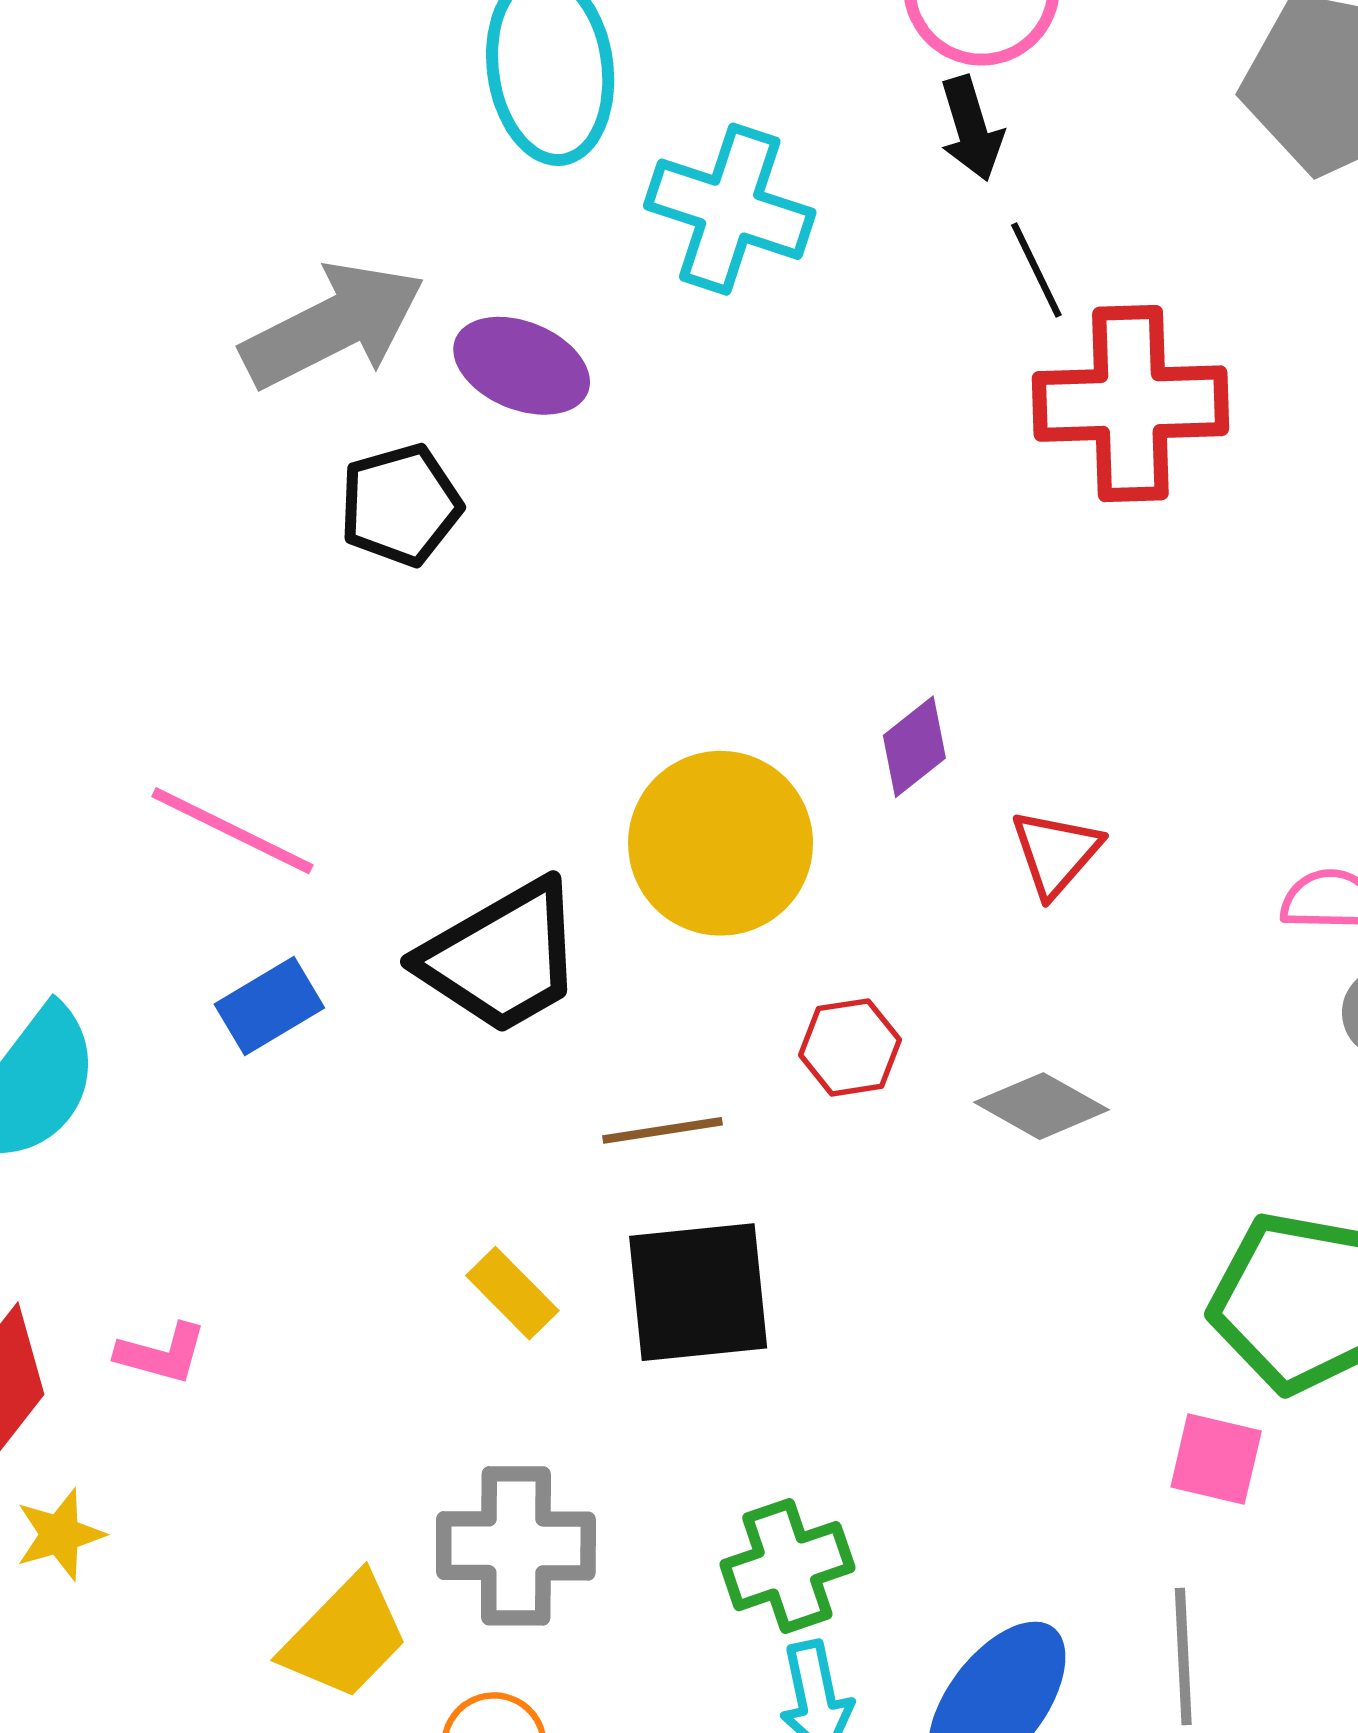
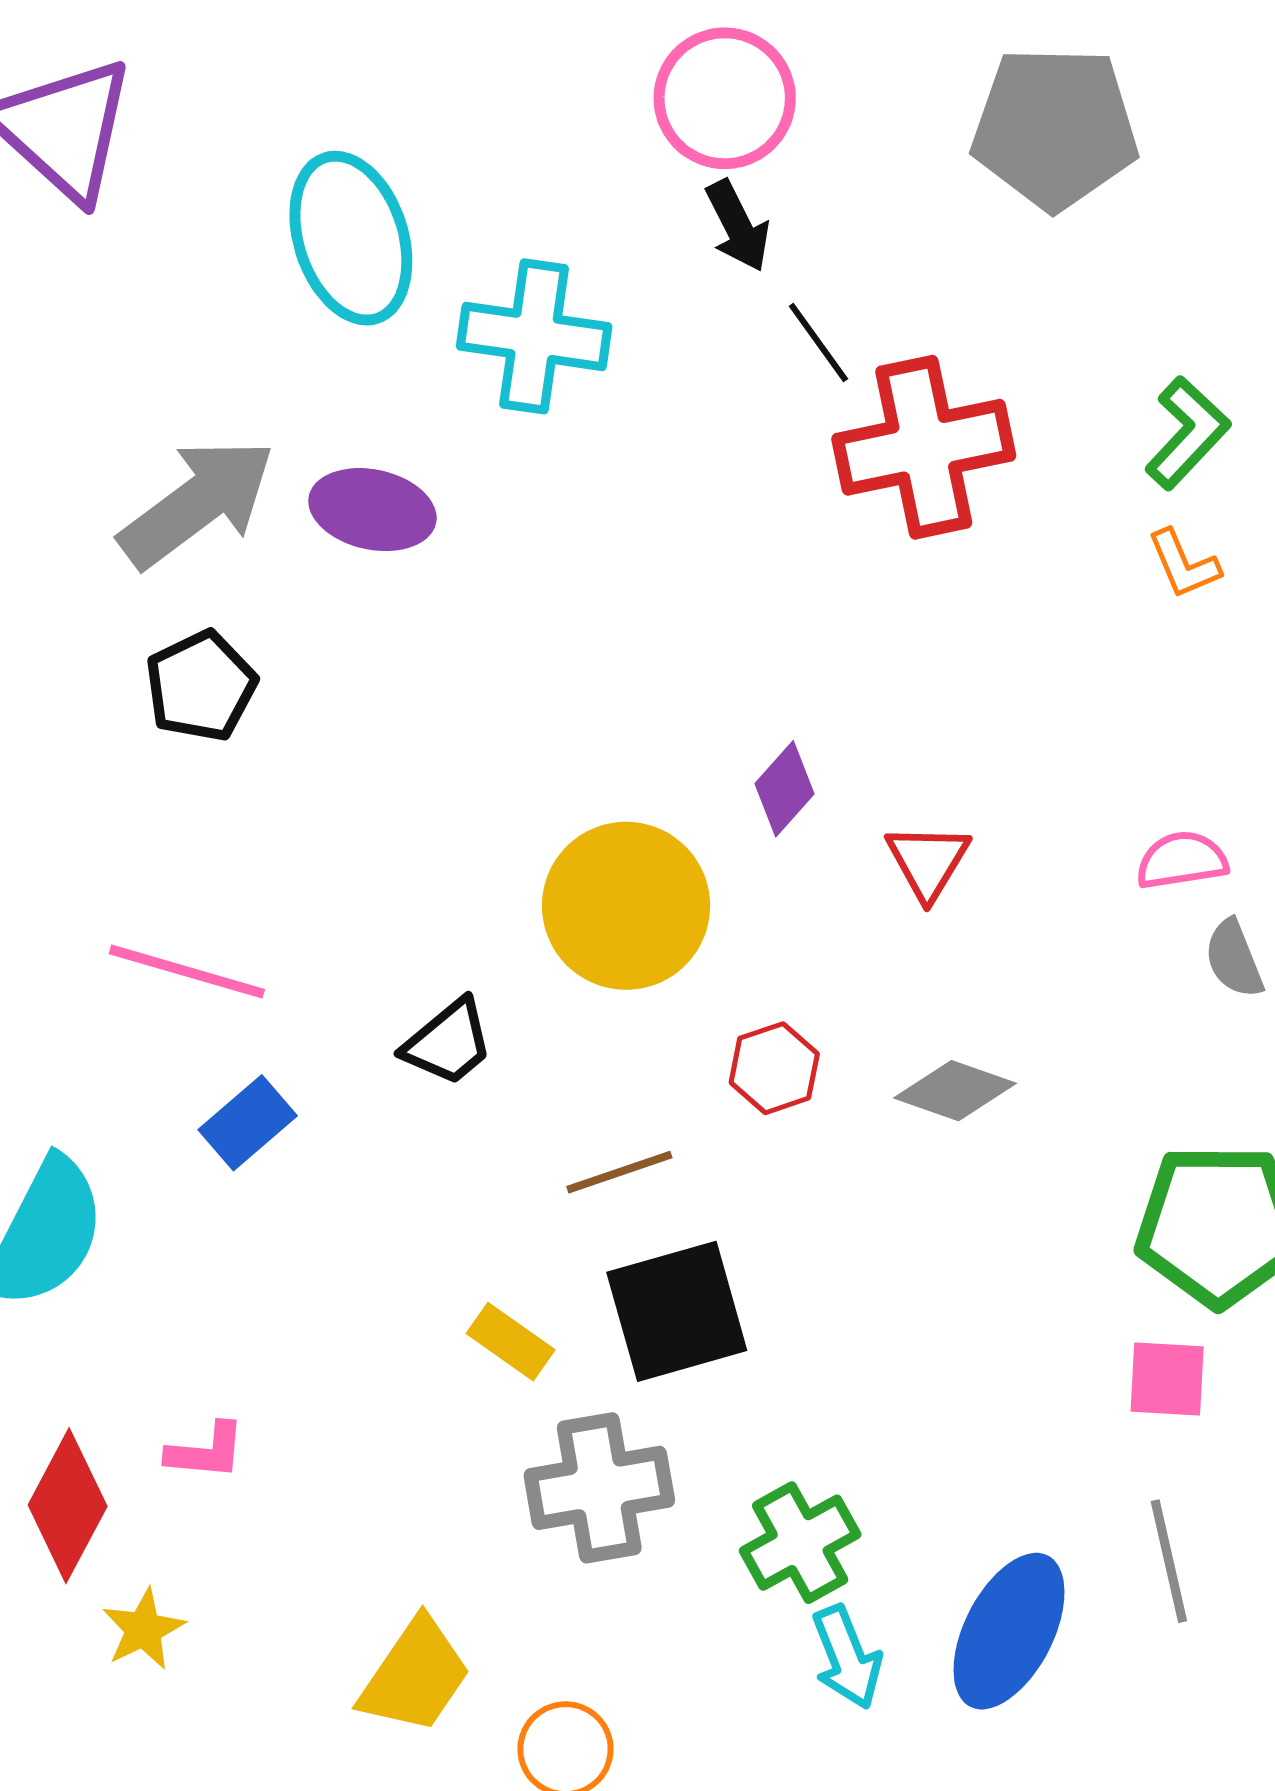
black pentagon: (400, 505) -> (201, 686), moved
black trapezoid: (502, 957) -> (448, 1042), size x0.6
gray cross: (516, 1546) -> (599, 1488), moved

